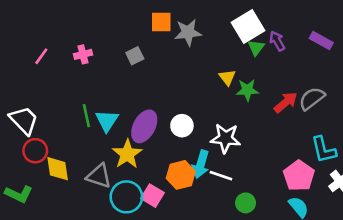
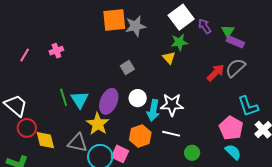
orange square: (161, 22) -> (114, 20), size x1.4
purple rectangle: (321, 41) -> (235, 42), moved
green triangle: (256, 48) -> (228, 31), moved
gray square: (135, 56) -> (127, 68), moved
green star: (247, 90) -> (179, 42), moved
cyan arrow: (201, 164) -> (153, 110), moved

